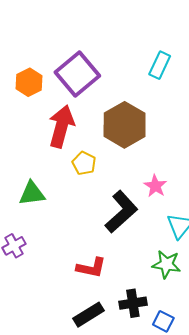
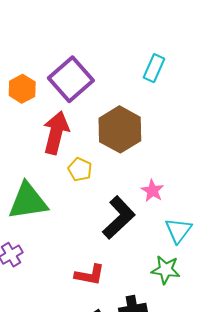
green triangle: (32, 193) -> (28, 201), size x1.5

